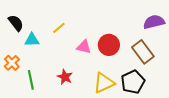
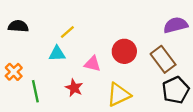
black semicircle: (16, 23) -> (18, 26), turned -48
cyan triangle: (32, 40) -> (57, 54), moved
pink triangle: (84, 47) -> (92, 64), moved
black pentagon: (133, 82) -> (176, 90), moved

